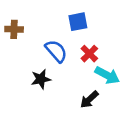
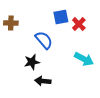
red cross: (89, 54) -> (79, 24), moved
black arrow: (89, 99) -> (43, 81), moved, turned 49

